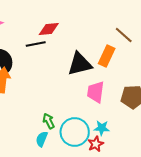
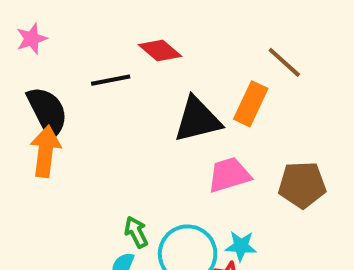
red diamond: (49, 29) -> (160, 51), moved, turned 45
pink trapezoid: (96, 92) -> (229, 175), turned 65

